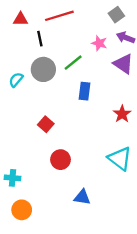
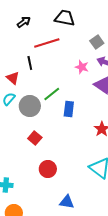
red triangle: (21, 19) -> (13, 78), moved, turned 40
green line: (73, 63) -> (52, 94), moved
gray circle: (43, 69) -> (30, 106), moved

